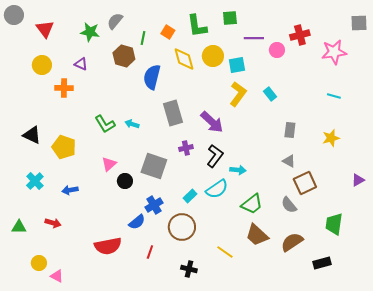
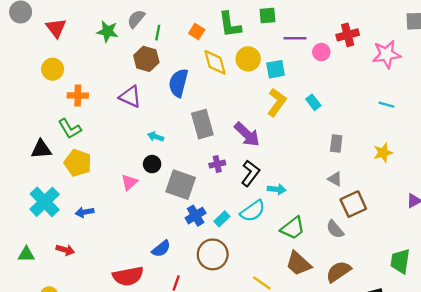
green line: (143, 38) -> (158, 33), moved
purple triangle: (81, 64) -> (130, 97), moved, size x1.5
green L-shape: (105, 124) -> (70, 129), moved
black triangle: (32, 135) -> (41, 149), turned -30
cyan cross: (35, 181) -> (45, 202), size x1.5
black circle: (125, 181) -> (152, 164), moved
blue cross: (154, 205) -> (196, 216), moved
green trapezoid: (334, 224) -> (400, 261), moved

